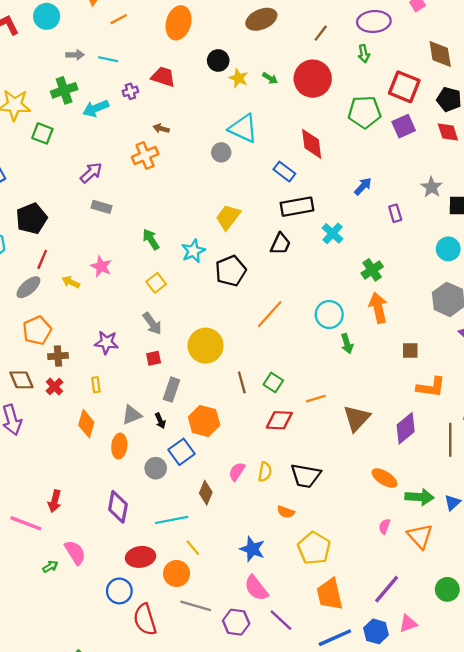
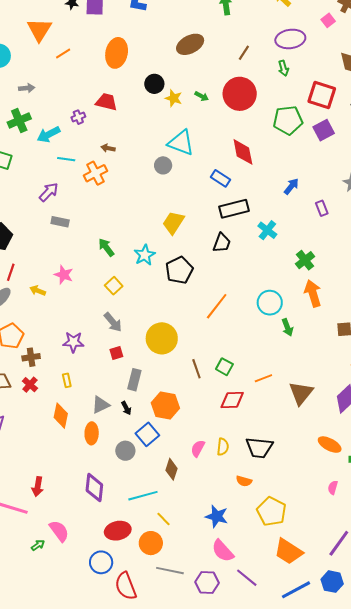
cyan line: (108, 59) -> (66, 159), moved
orange trapezoid: (330, 594) -> (288, 551), turned -40

